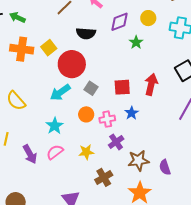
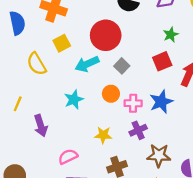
green star: (136, 42) -> (171, 35), moved
yellow square: (49, 48) -> (62, 43), moved
red square: (122, 87) -> (162, 61), moved, turned -30
blue star: (132, 113) -> (161, 102), size x1.5
pink semicircle: (55, 152) -> (68, 157), moved

